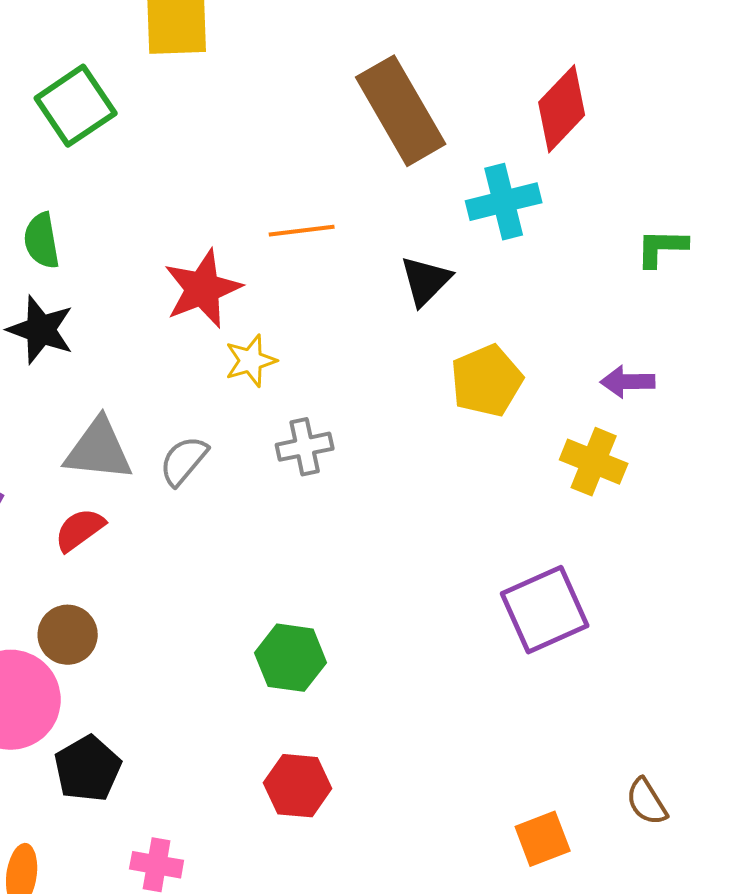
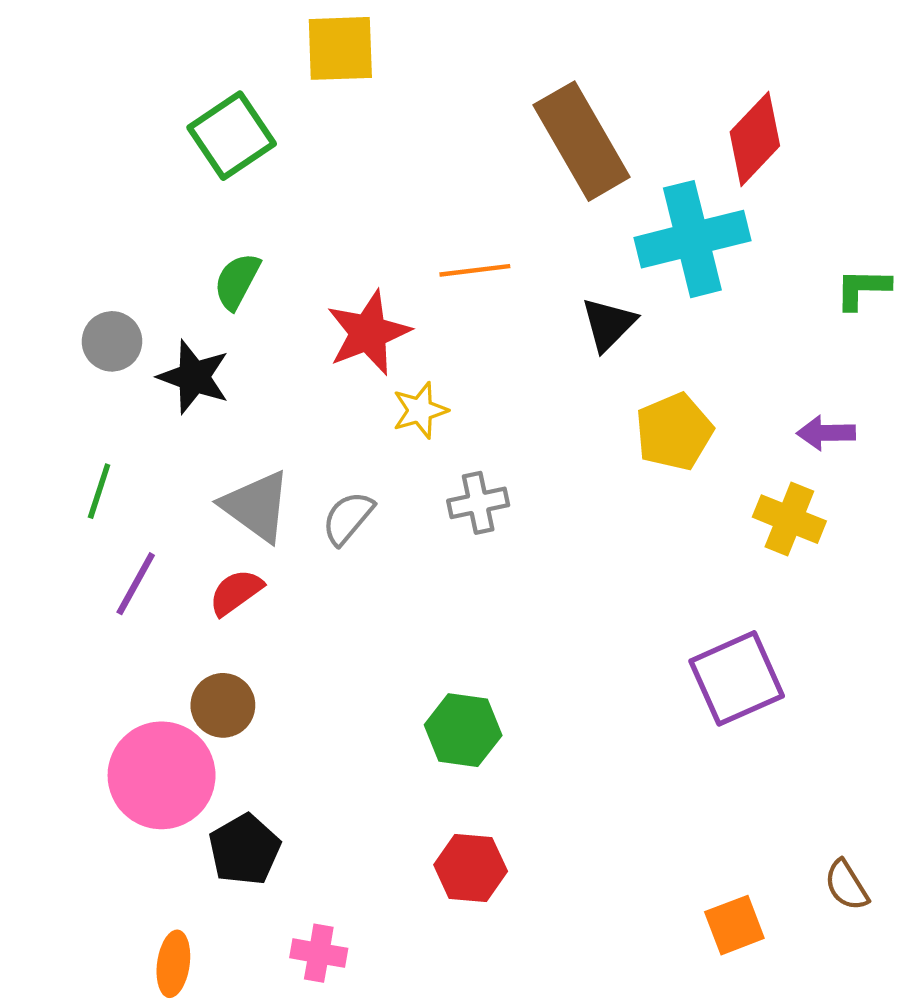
cyan cross: (504, 202) -> (692, 239), size x1.4
green semicircle: (42, 241) -> (237, 281), moved, turned 38
gray triangle: (99, 450) -> (256, 506), turned 30

